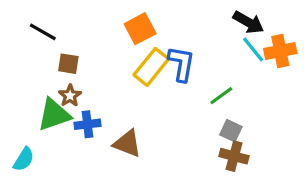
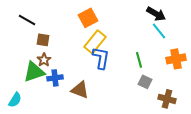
orange cross: (280, 51) -> (176, 59), moved
blue L-shape: (181, 64) -> (101, 58), moved
green line: (221, 96) -> (139, 60), turned -70
brown cross: (234, 156) -> (167, 99), moved

